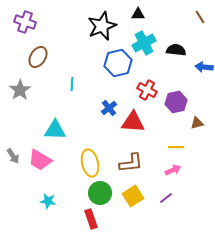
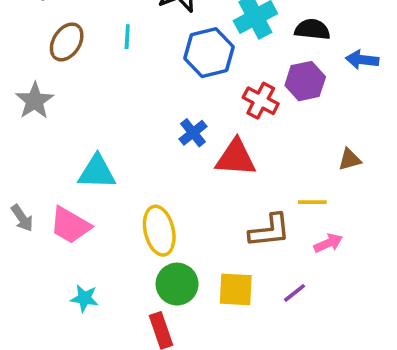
cyan line: (72, 84) -> (127, 37), moved
purple hexagon: (176, 102) -> (305, 81), moved
brown L-shape: (131, 163) -> (270, 231), moved
pink arrow: (173, 170) -> (328, 243), moved
yellow square: (133, 196) -> (236, 289), turned 35

